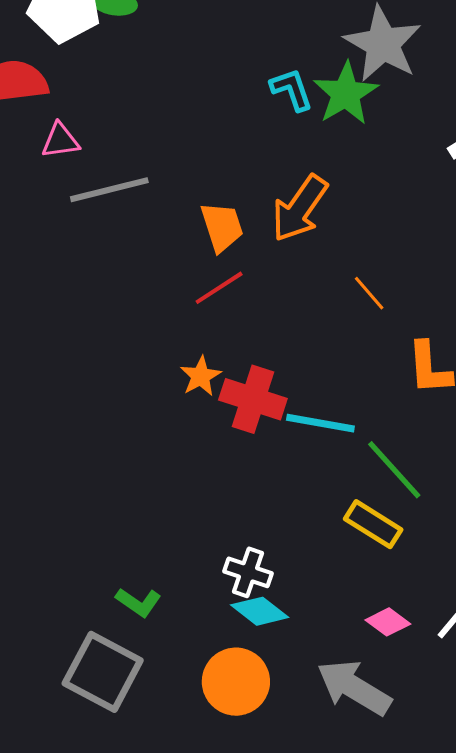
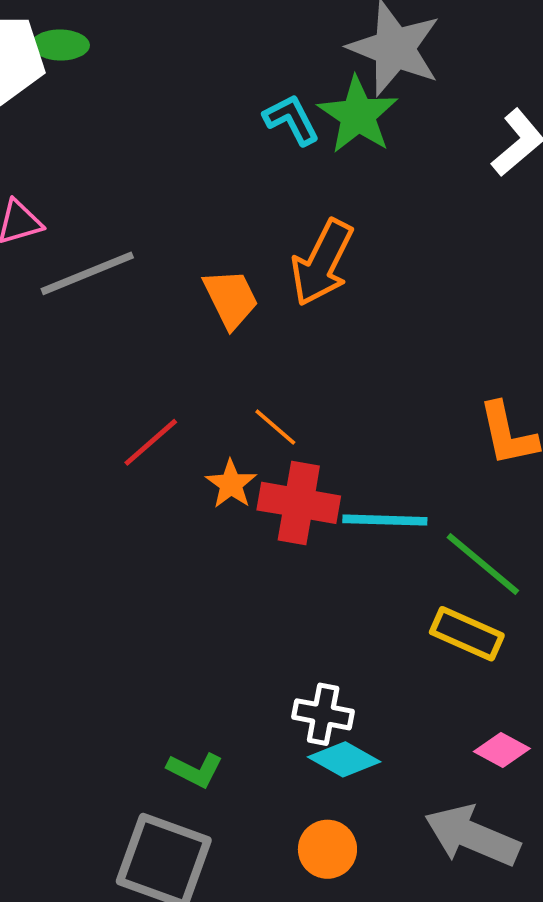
red line: (219, 288) -> (151, 442), moved
orange line: (369, 293) -> (275, 427), moved
orange circle: (236, 682) -> (327, 849), size x0.7

